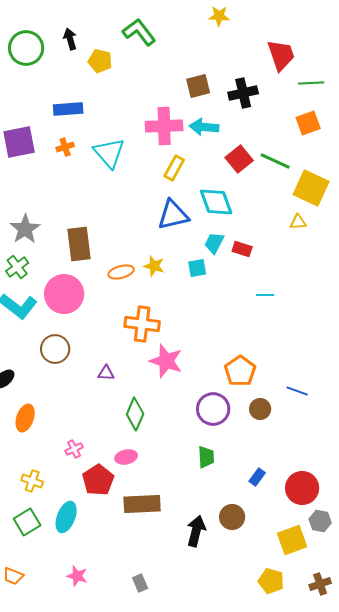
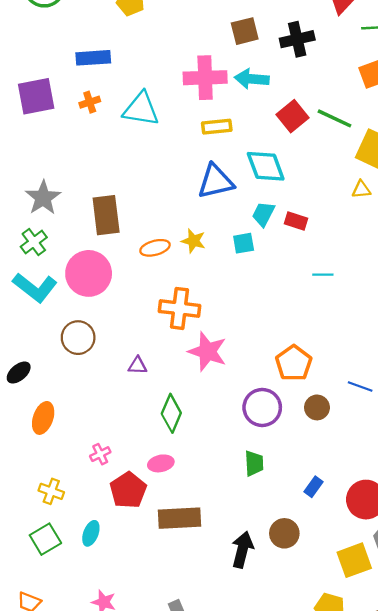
cyan triangle: (109, 153) -> (141, 109), turned -40
yellow rectangle: (174, 168) -> (217, 127), turned 55
cyan ellipse: (66, 517) -> (91, 533), size x0.7

